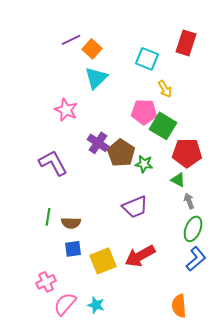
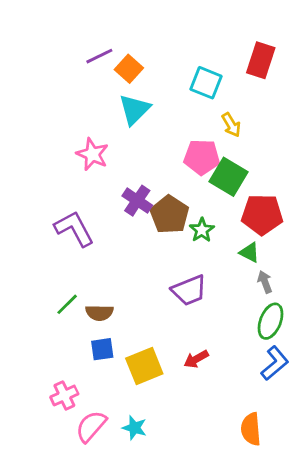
green star: (144, 164) -> (202, 230), turned 30
green line: (48, 217) -> (67, 304), turned 36
red arrow: (140, 256) -> (196, 359), size x0.6

